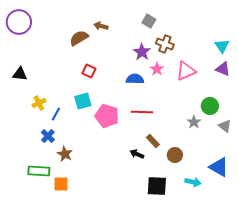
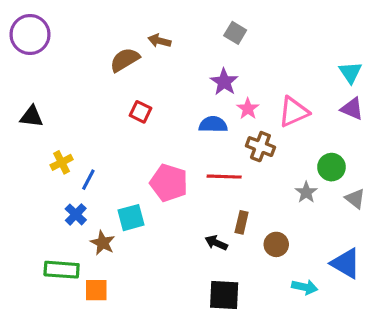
brown cross: (165, 44) -> (260, 147), moved
cyan square: (83, 101) -> (131, 218), moved
brown rectangle: (153, 141) -> (242, 222), turned 56
black square: (157, 186) -> (224, 295), moved

